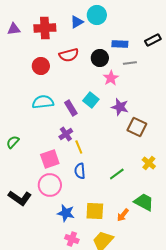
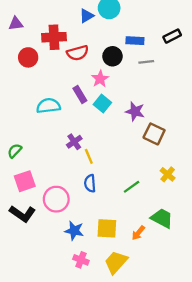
red cross: (45, 28) -> (54, 37), moved
red circle: (41, 66) -> (28, 57), moved
pink star: (111, 78) -> (100, 79), moved
purple rectangle: (71, 108) -> (80, 95), moved
pink square: (50, 159) -> (25, 181), moved

